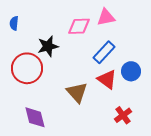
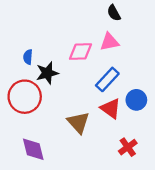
blue semicircle: (14, 23) -> (28, 57), moved

